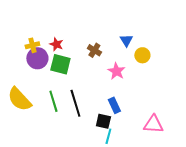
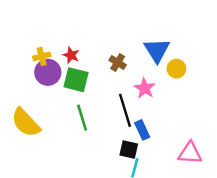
blue triangle: (126, 40) -> (157, 50), size x1.6
green line: (53, 101) -> (82, 118), moved
black line: (75, 103) -> (125, 110), moved

